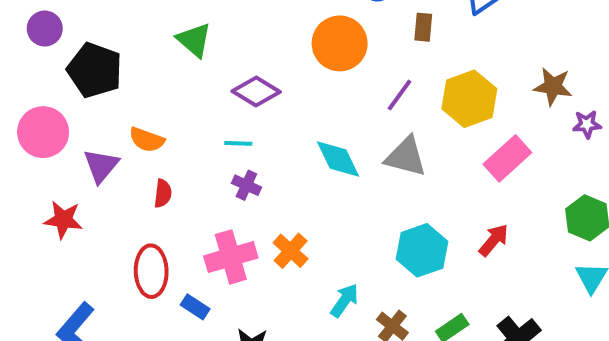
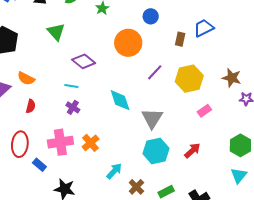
brown rectangle: (423, 27) -> (180, 39), moved
gray triangle: (406, 157) -> (152, 118), moved, turned 40
pink rectangle: (507, 158) -> (204, 111), size x0.6

